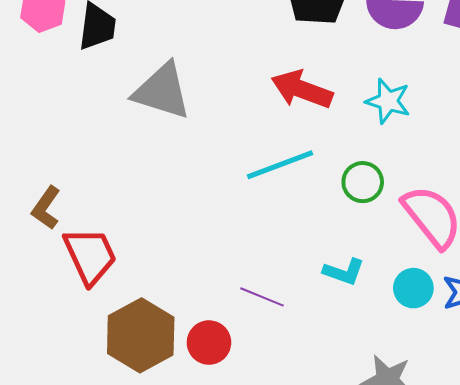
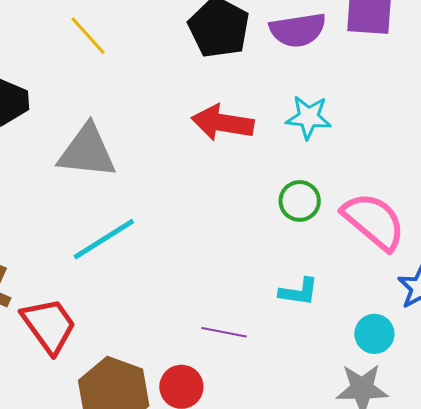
cyan line: (280, 165) -> (104, 239), moved
cyan circle: (413, 288) -> (374, 334), moved

